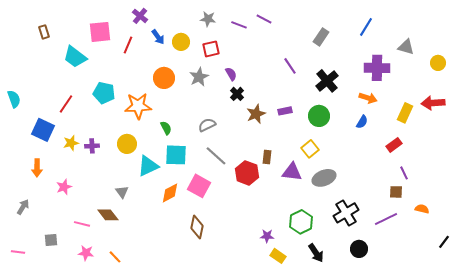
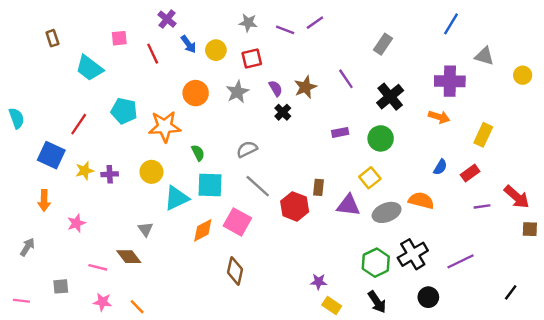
purple line: (264, 19) -> (315, 23), turned -63
blue line: (366, 27) -> (451, 24), moved
pink square: (100, 32) -> (119, 38), size x0.6
red line: (128, 45) -> (153, 54), turned -48
red arrow: (433, 103) -> (517, 197), moved, turned -135
brown star: (256, 114) -> (305, 87), moved
blue semicircle: (362, 122) -> (440, 167), moved
purple line: (404, 173) -> (482, 206), turned -72
brown square: (396, 192) -> (530, 229), moved
orange semicircle: (422, 209) -> (421, 200), moved, size x1.5
green hexagon: (301, 222) -> (376, 263), moved
black line: (444, 242) -> (511, 292), moved

